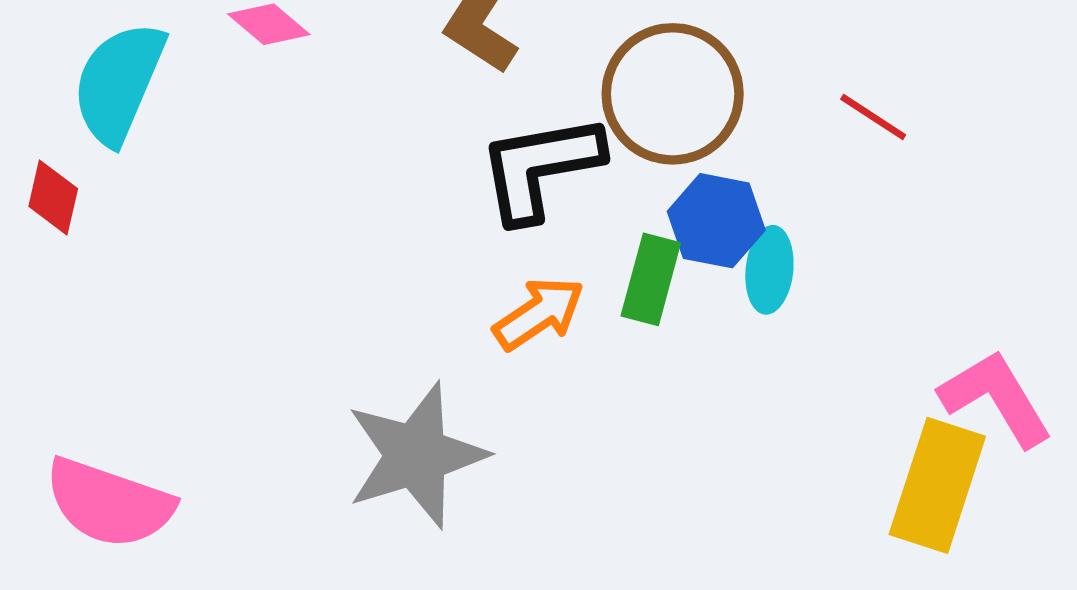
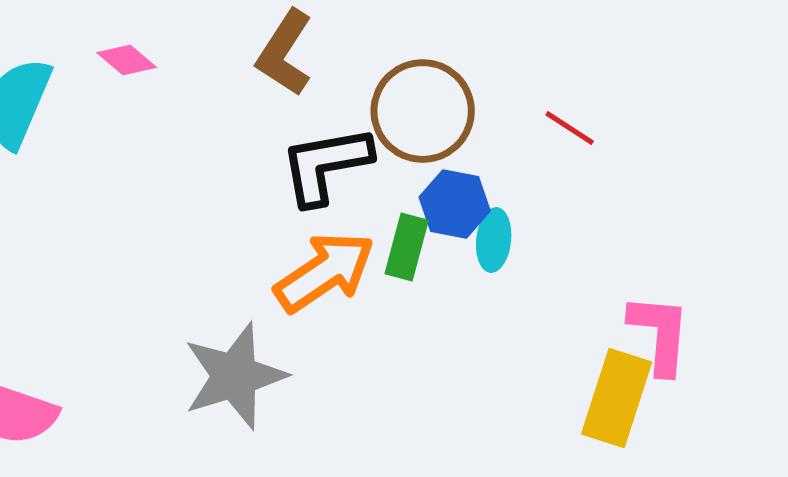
orange arrow: (539, 313) -> (325, 272), size x1.5
pink L-shape: (996, 398) -> (660, 334), turned 36

